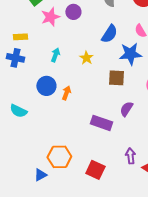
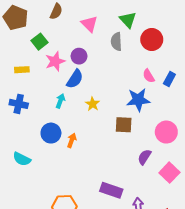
blue semicircle: (109, 34) -> (75, 79), moved
yellow rectangle: (20, 37) -> (22, 70), moved
purple semicircle: (126, 109) -> (144, 157), moved
purple rectangle: (101, 123) -> (111, 190), moved

